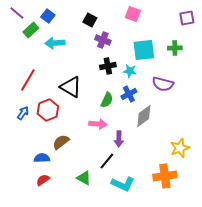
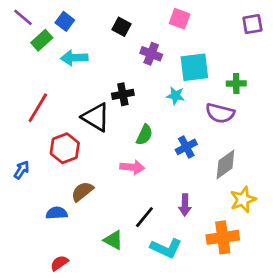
purple cross: (103, 40) -> (151, 54), moved
green cross: (175, 48) -> (236, 83), moved
black cross: (108, 66) -> (123, 94), moved
blue cross: (129, 94) -> (186, 147), moved
blue arrow: (23, 113) -> (22, 170), moved
gray diamond: (144, 116) -> (225, 164), moved
purple arrow: (119, 139) -> (185, 205), moved
red semicircle: (43, 180) -> (59, 263), moved

